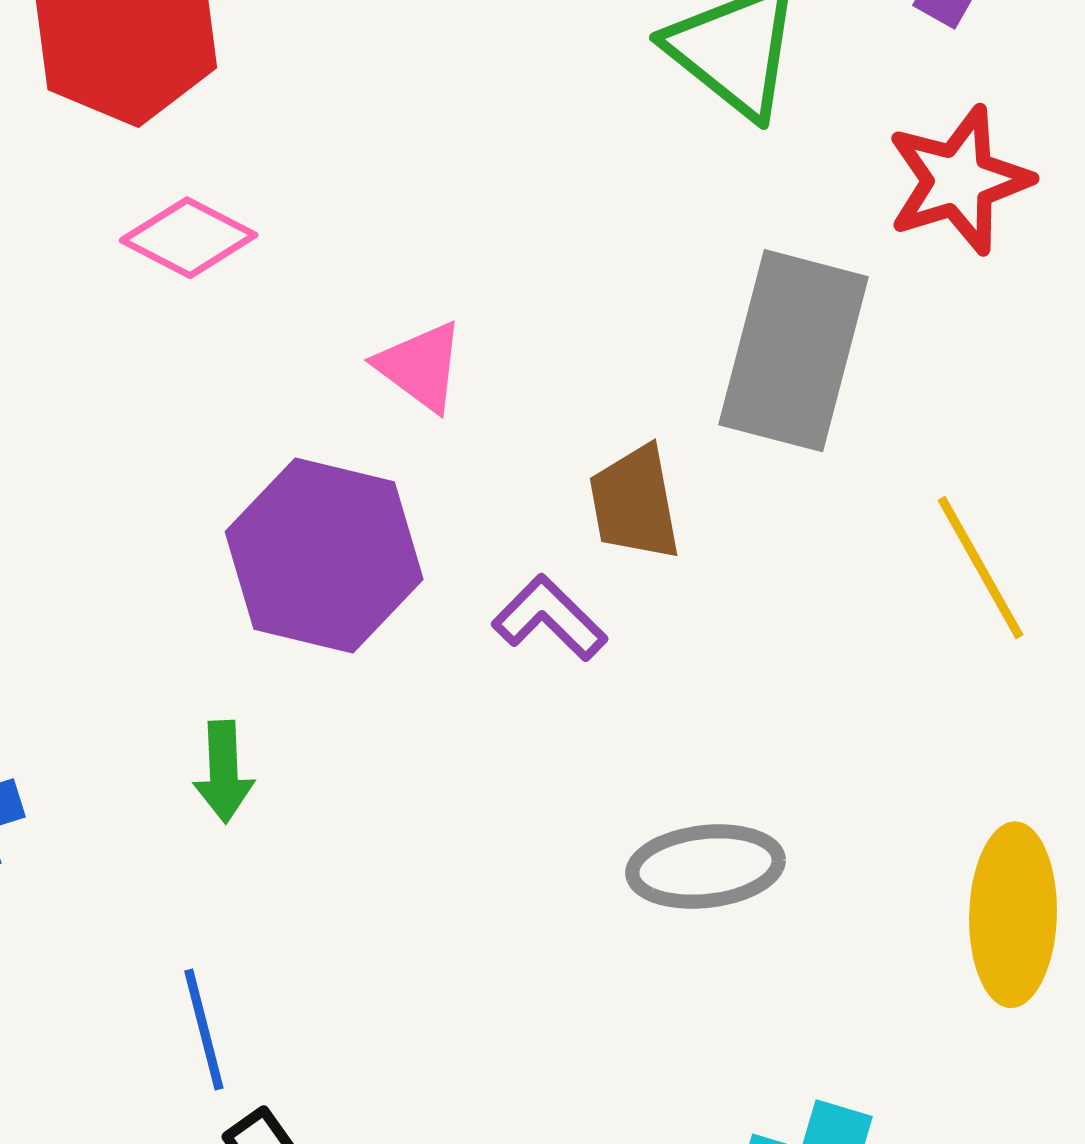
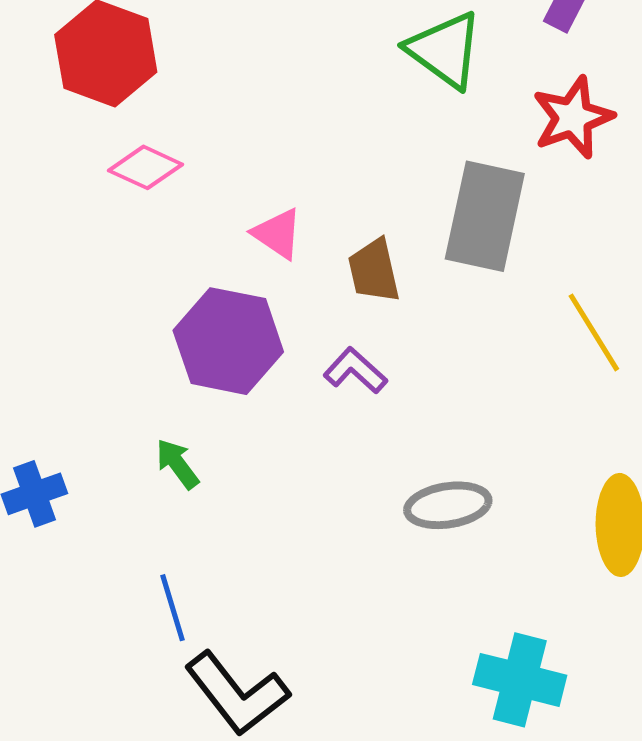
brown trapezoid: (635, 503) -> (374, 271), moved
green arrow: (224, 772) -> (177, 464), turned 148

